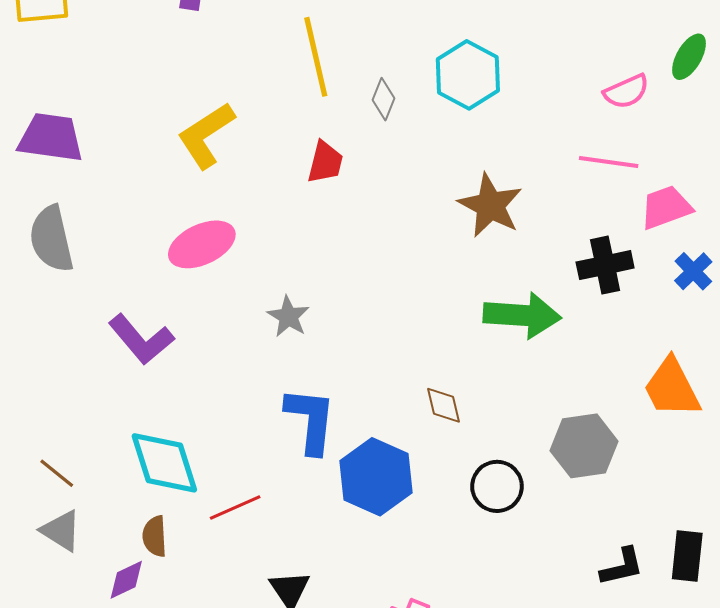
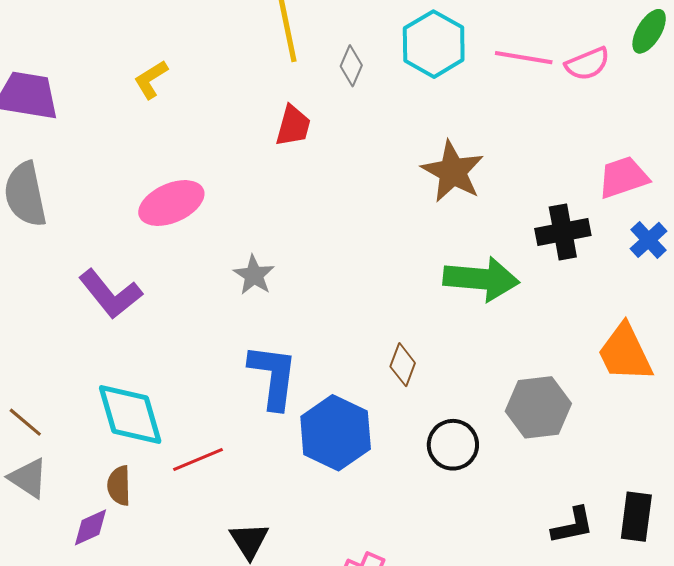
yellow L-shape: (206, 135) -> (151, 79), moved, size x0.6
pink line: (609, 162) -> (524, 58), moved
brown diamond: (443, 405) -> (403, 365), turned 33

